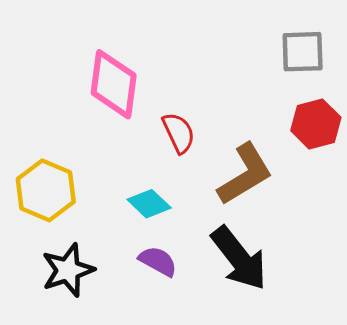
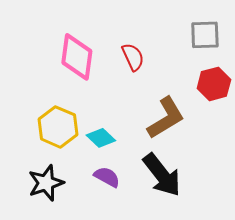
red semicircle: (179, 133) -> (133, 57), moved
yellow hexagon: (46, 190) -> (58, 127), moved

